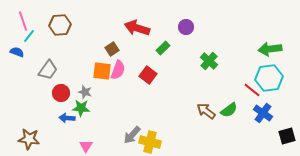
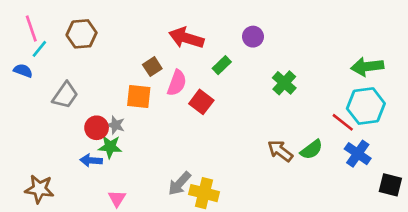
pink semicircle: (118, 70) -> (177, 83), moved
red circle: (61, 93) -> (97, 128), moved
black square: (287, 136) -> (390, 185), turned 30

